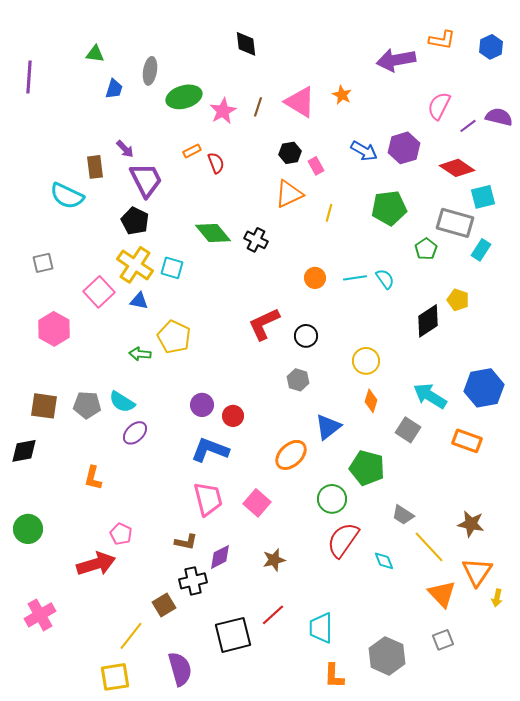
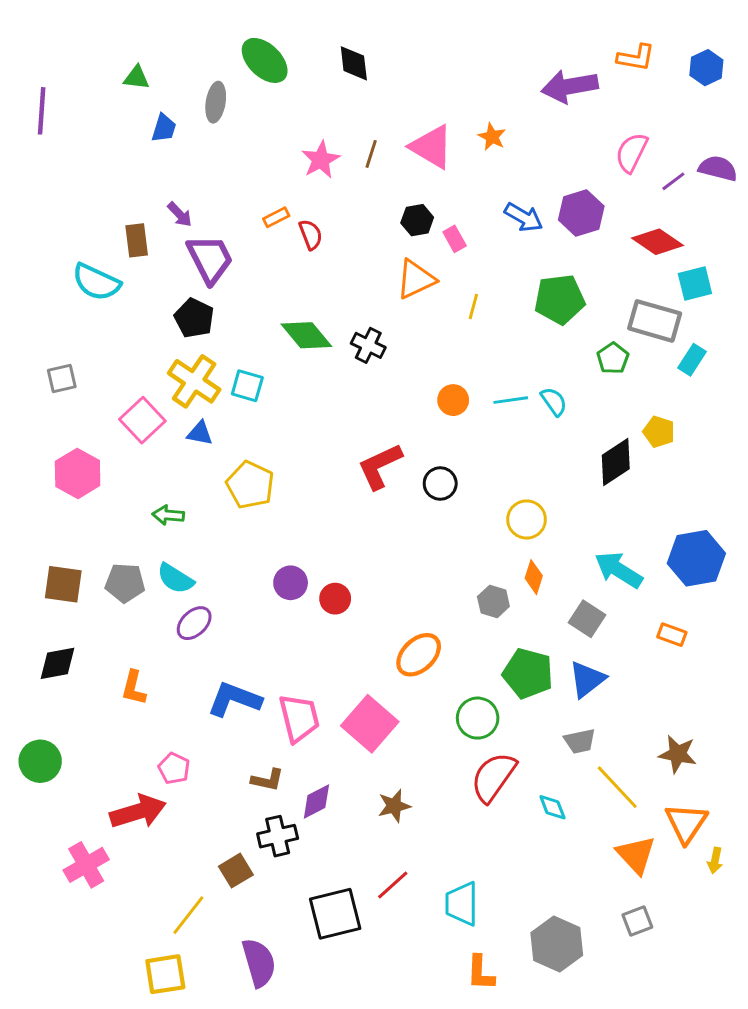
green ellipse: (184, 97) -> (265, 60), moved, turned 60
green arrow: (140, 354) -> (168, 515), moved
gray hexagon: (298, 380) -> (493, 602), moved
blue triangle: (328, 427) -> (587, 679), moved
orange rectangle: (467, 441) -> (672, 635), size x0.7
blue L-shape: (210, 450) -> (234, 699), moved
black diamond: (24, 451) -> (57, 663), moved
pink square: (257, 503) -> (370, 724), size x1.4
gray trapezoid: (403, 515) -> (580, 741), turned -45
pink cross: (40, 615) -> (86, 865), moved

